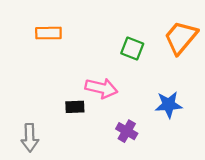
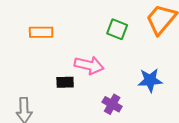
orange rectangle: (48, 33) -> (41, 32), moved

